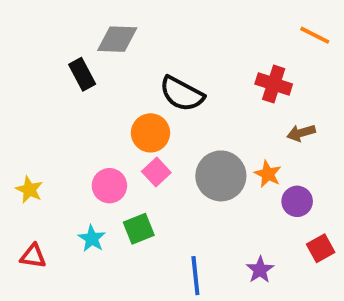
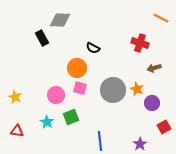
black semicircle: (182, 94) -> (93, 48), size x0.6
pink square: (156, 172) -> (80, 88), turned -32
purple star: (260, 270) -> (140, 144), moved

